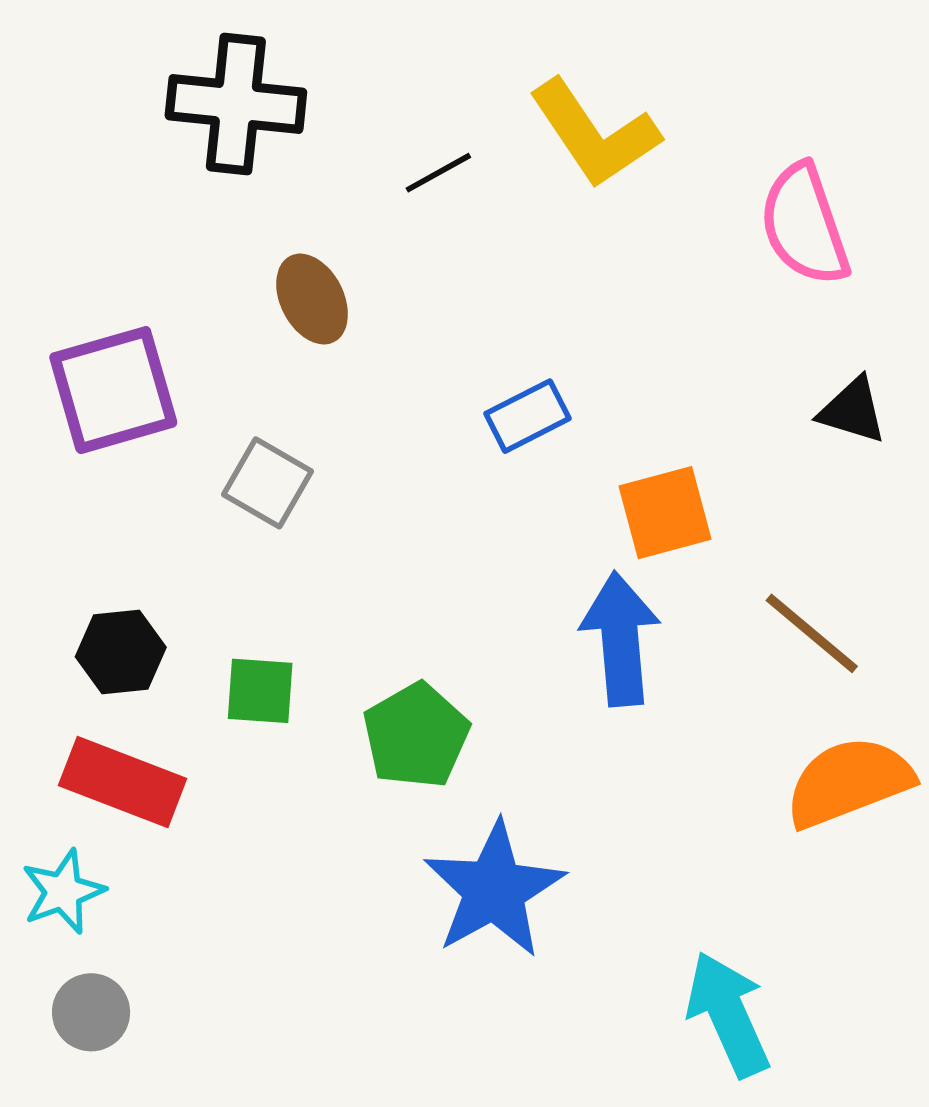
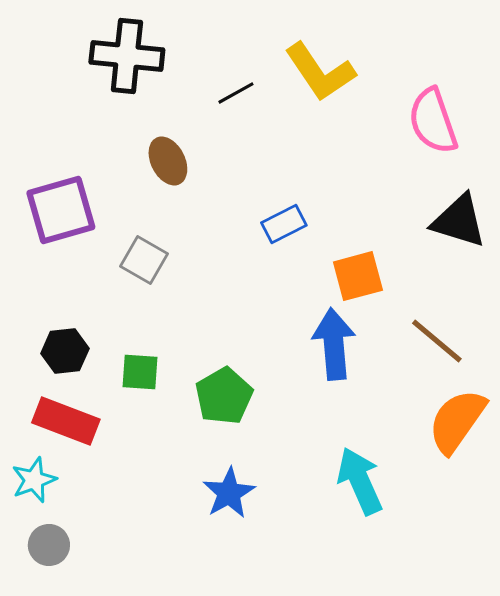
black triangle: (853, 410) -> (459, 221), size x1.5
orange semicircle: (849, 782) -> (457, 421), turned -34
blue star: (494, 890) -> (229, 493), moved, size x0.7
cyan arrow: (728, 1014) -> (360, 481), moved

